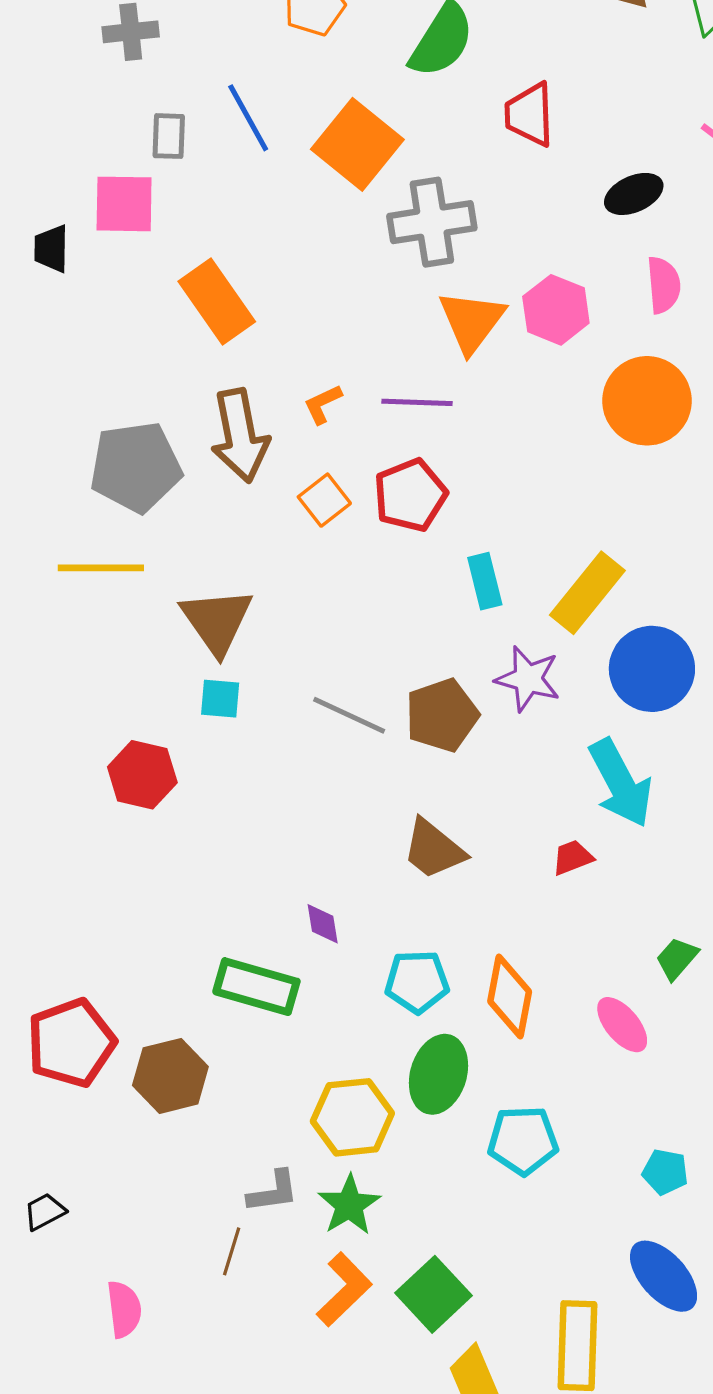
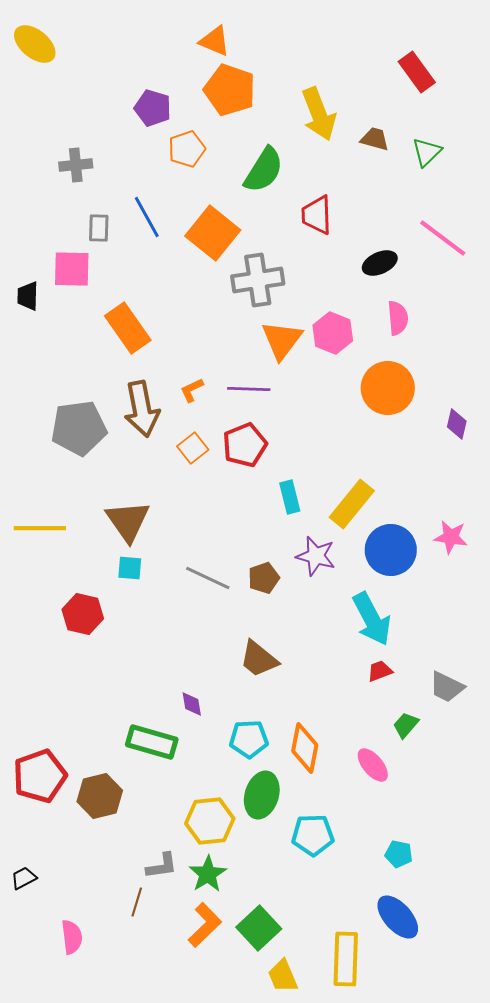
yellow line: (101, 568) -> (40, 528), moved
brown pentagon: (442, 715) -> (264, 578), size x0.7
red trapezoid: (573, 858) -> (380, 671), moved

